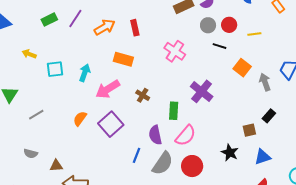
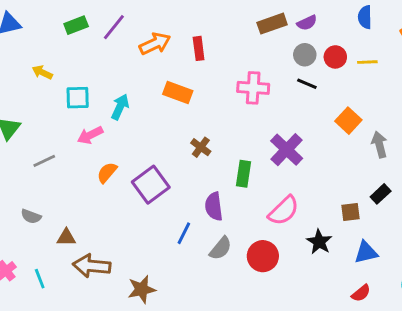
yellow line: (254, 34) -> (367, 62), moved
black line: (219, 46) -> (307, 84), moved
pink cross: (175, 51) -> (253, 88), turned -35
pink arrow: (108, 89) -> (90, 135), moved, size x0.7
pink semicircle: (186, 136) -> (284, 211), moved
gray semicircle: (163, 163) -> (221, 248), size x0.7

